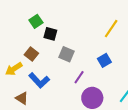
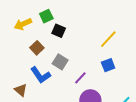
yellow line: (111, 29) -> (108, 39), moved
gray square: (67, 54) -> (60, 62), moved
yellow arrow: (14, 69) -> (23, 24), moved

